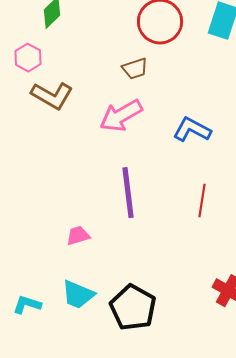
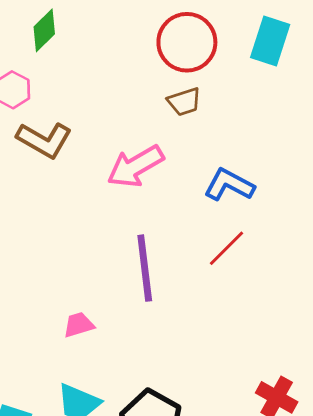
brown trapezoid: (135, 69) -> (184, 102), moved
red line: (202, 201) -> (227, 248), moved, turned 36

